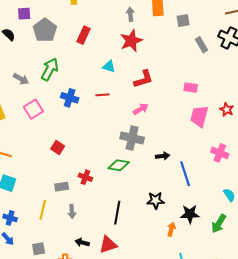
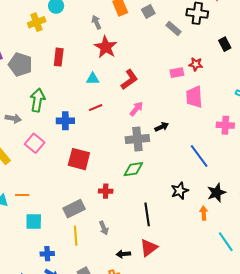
red star: (227, 109) -> (196, 64), moved
red square: (58, 148) -> (79, 159), moved, size x1.6
black arrow: (163, 156) -> (162, 127), moved
gray rectangle: (62, 187) -> (74, 209), moved, size x1.5

